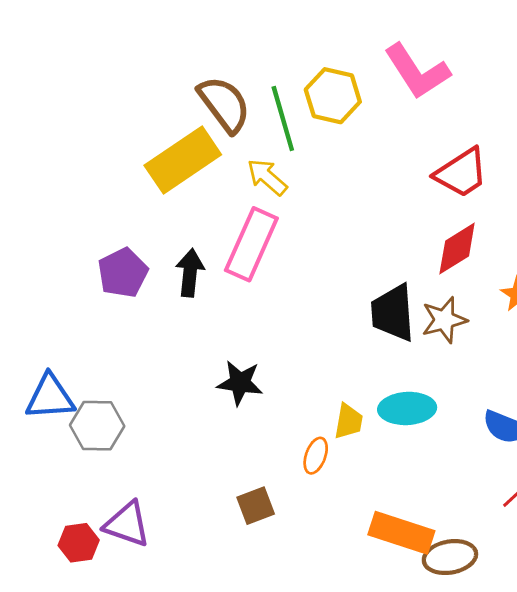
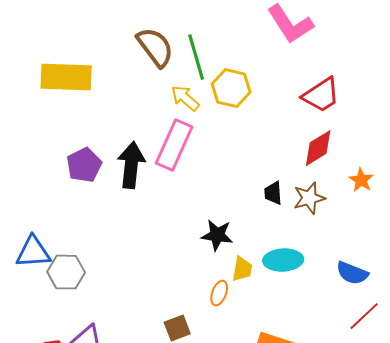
yellow hexagon: (333, 96) -> (231, 88), moved
yellow rectangle: (183, 160) -> (66, 77), moved, turned 36
black arrow: (190, 273) -> (131, 165), size x1.4
black trapezoid: (393, 313) -> (273, 193), size x0.6
black star: (240, 383) -> (217, 235), moved

